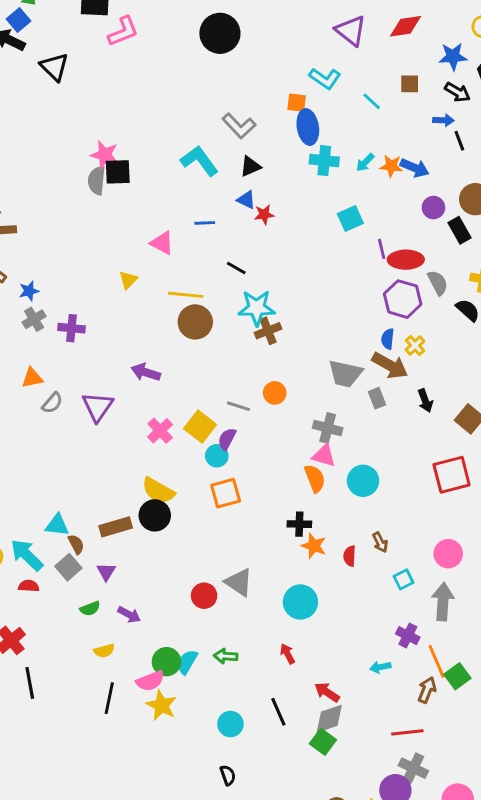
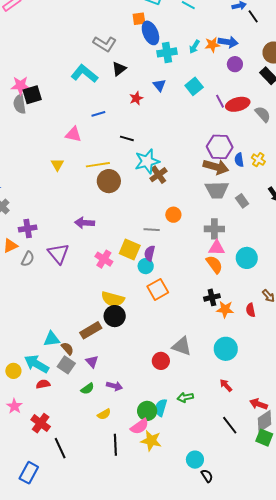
blue triangle: (246, 200) -> (159, 85), moved, turned 40
purple circle: (433, 208) -> (235, 64), moved
purple hexagon: (403, 299) -> (220, 147), moved
purple cross: (71, 328) -> (28, 228), moved
brown arrow: (390, 366) -> (216, 167), moved
cyan circle: (230, 724) -> (195, 460), moved

